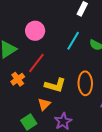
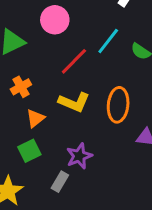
red line: (36, 63) -> (74, 61), moved
orange triangle: (44, 104) -> (35, 118), moved

